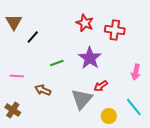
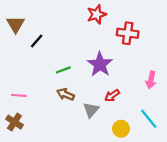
red star: (85, 23) -> (97, 14), moved, turned 30
pink line: (17, 76) -> (19, 95), moved
brown arrow: (43, 90) -> (65, 94), moved
gray triangle: (82, 99) -> (91, 110), size x0.7

